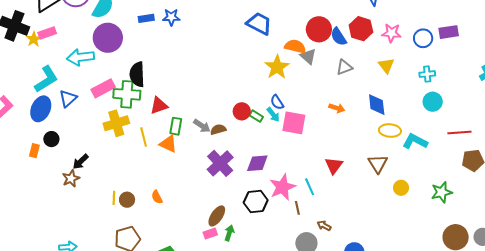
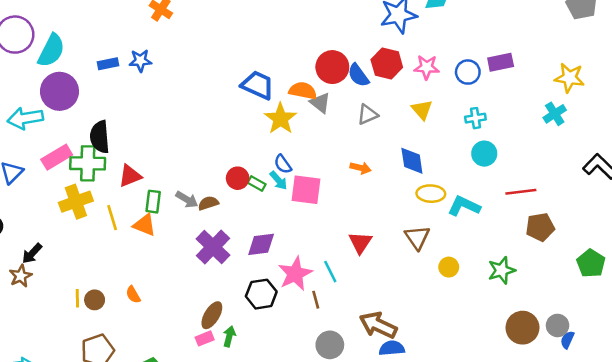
blue trapezoid: (259, 24) -> (258, 85), moved
brown arrow: (324, 226) -> (378, 325), moved, size x2.0

